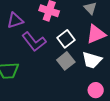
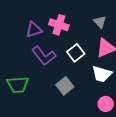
purple triangle: (15, 21) -> (34, 30), moved
gray square: (66, 61) -> (65, 86), moved

